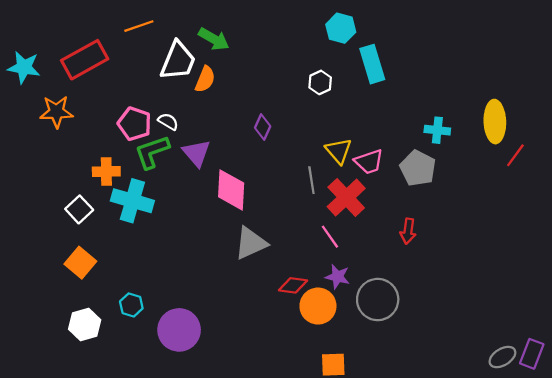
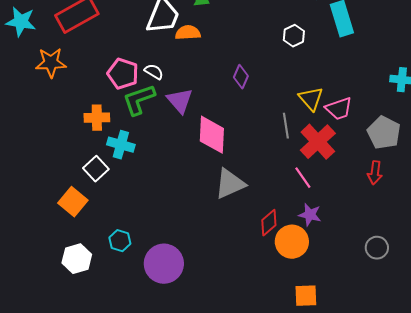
orange semicircle: (205, 79) -> (188, 33), turned -115
gray pentagon: (418, 168) -> (384, 133), moved
cyan cross: (132, 201) -> (121, 145), size x0.7
white square: (79, 209) -> (96, 169), moved
red diamond: (293, 285) -> (269, 223), turned -48
gray circle: (378, 300) -> (377, 248), moved, size x0.6

